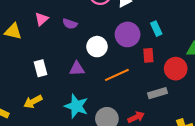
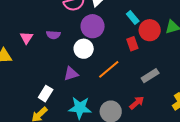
purple circle: (128, 34) -> (93, 26), moved
white rectangle: (41, 68) -> (46, 94), moved, turned 63
red circle: (176, 69) -> (150, 30), moved

